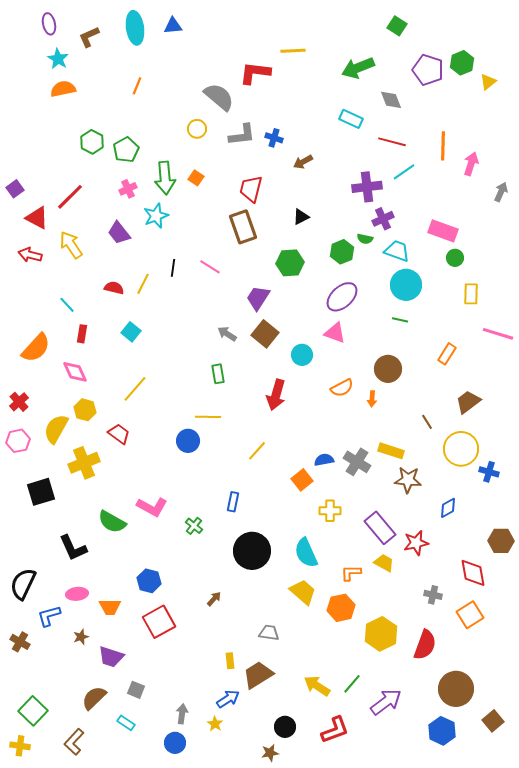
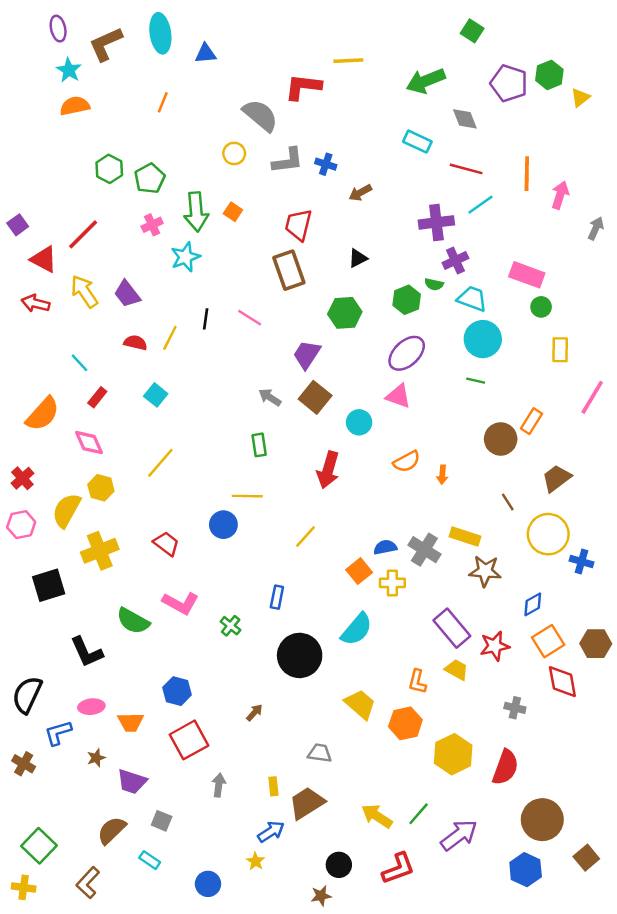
blue triangle: (173, 26) -> (206, 54), moved
brown L-shape: (89, 37) -> (106, 44), size x1.4
purple trapezoid: (119, 233) -> (127, 294), moved
red rectangle: (82, 334) -> (97, 397), turned 30
pink line: (498, 334) -> (592, 397), turned -76
brown circle: (388, 369) -> (501, 439), moved
red trapezoid: (119, 434) -> (166, 544), moved
yellow cross: (330, 511) -> (392, 583), moved
cyan semicircle: (306, 553) -> (357, 629), moved, turned -116
orange L-shape: (351, 573) -> (417, 682), turned -75
orange square: (470, 615) -> (548, 641), moved
gray arrow: (182, 714) -> (219, 785), moved

